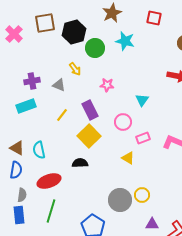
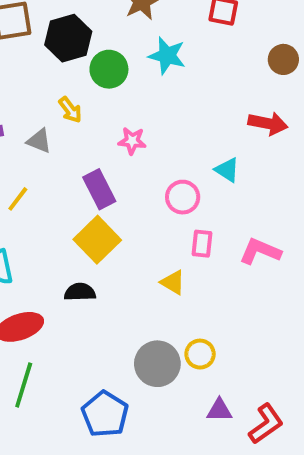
cyan triangle: (142, 100) -> (227, 170), moved, turned -32
yellow line: (62, 115) -> (18, 199), moved
pink circle: (123, 122) -> (183, 197), moved
pink rectangle: (143, 138) -> (202, 244), turned -64

